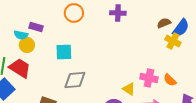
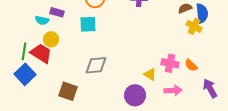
blue semicircle: (181, 28) -> (202, 13), turned -42
yellow circle: (27, 45) -> (51, 39), moved
cyan square: (64, 52) -> (88, 24), moved

